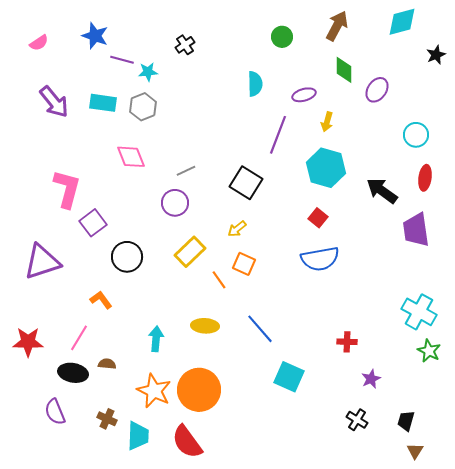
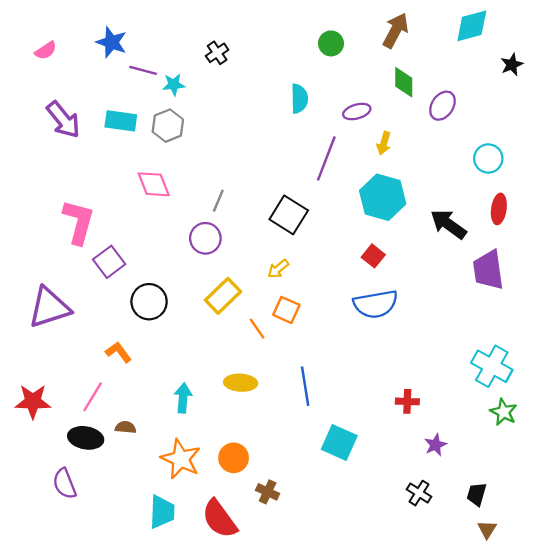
gray line: (186, 171) -> (218, 201), turned -42
blue line: (260, 329) -> (305, 386), turned 32
orange circle: (199, 390) -> (234, 458), size x0.6
brown cross: (107, 419) -> (268, 492), moved

